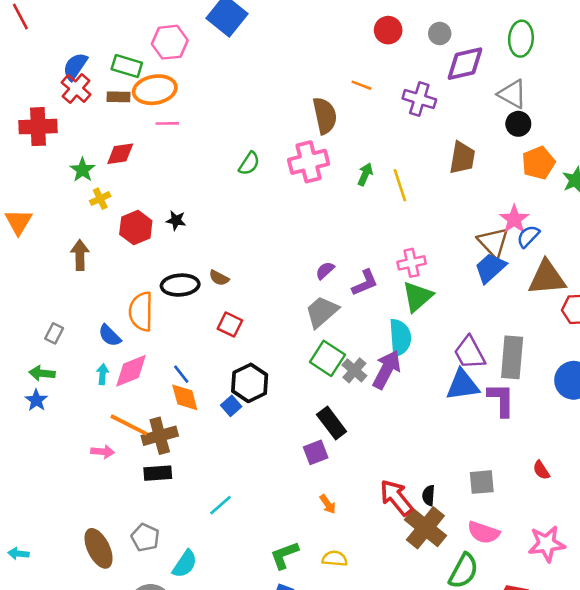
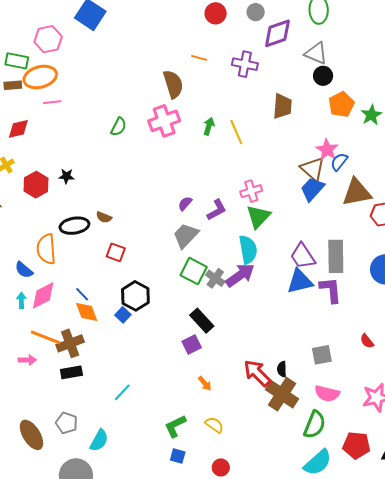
purple arrow: (387, 370) -> (240, 275), turned 32
yellow semicircle: (335, 559) -> (214, 425), turned 36

